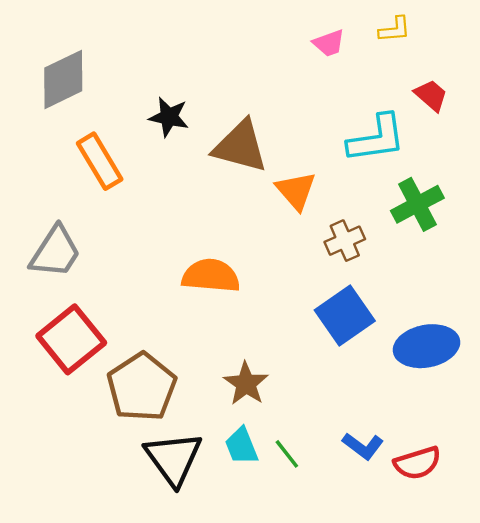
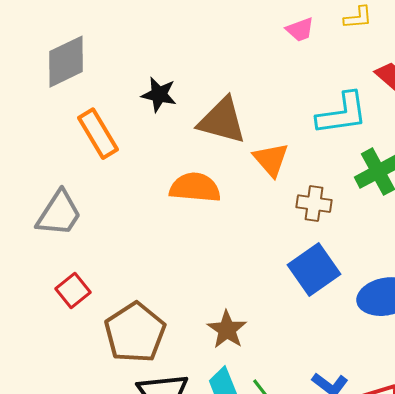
brown cross: (345, 241) -> (314, 204), turned 32
orange semicircle: (211, 276) -> (195, 188), moved
red square: (71, 339) -> (73, 291), size x0.6

